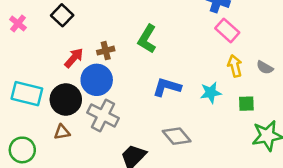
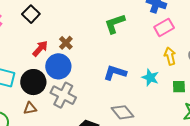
pink rectangle: (227, 30) -> (164, 27), turned -72
green L-shape: (147, 39) -> (115, 24), moved, turned 40
brown cross: (106, 51) -> (66, 43), turned -32
cyan star: (211, 93) -> (150, 77), turned 30

